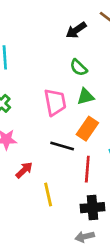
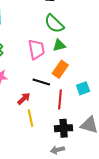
green semicircle: (79, 68) -> (54, 24), size x1.5
red arrow: (24, 170) -> (24, 99), moved

